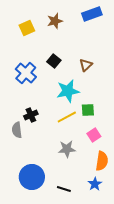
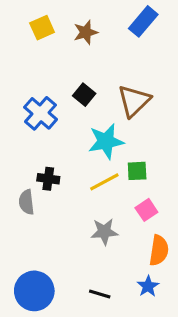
blue rectangle: (92, 14) -> (143, 21), turned -30
yellow square: (27, 28) -> (42, 28), moved
brown triangle: (86, 65) -> (134, 101), size x1.6
black cross: (31, 115) -> (48, 179), turned 32
blue circle: (32, 177) -> (34, 291), moved

